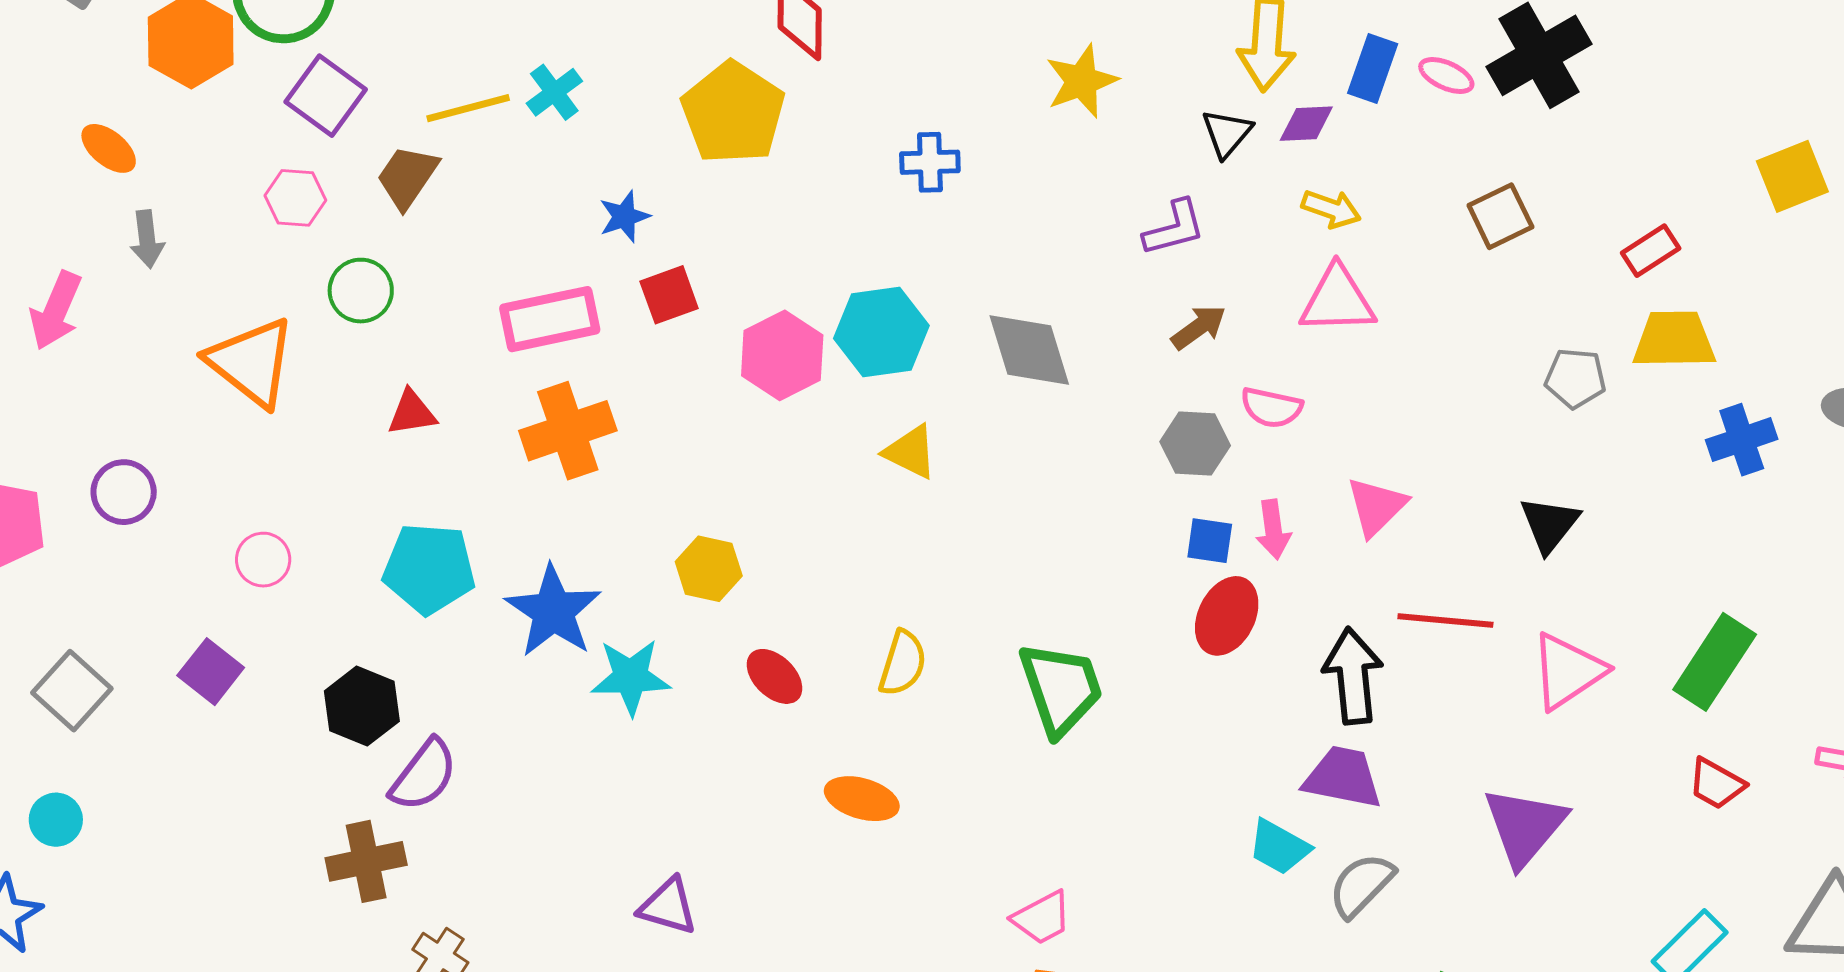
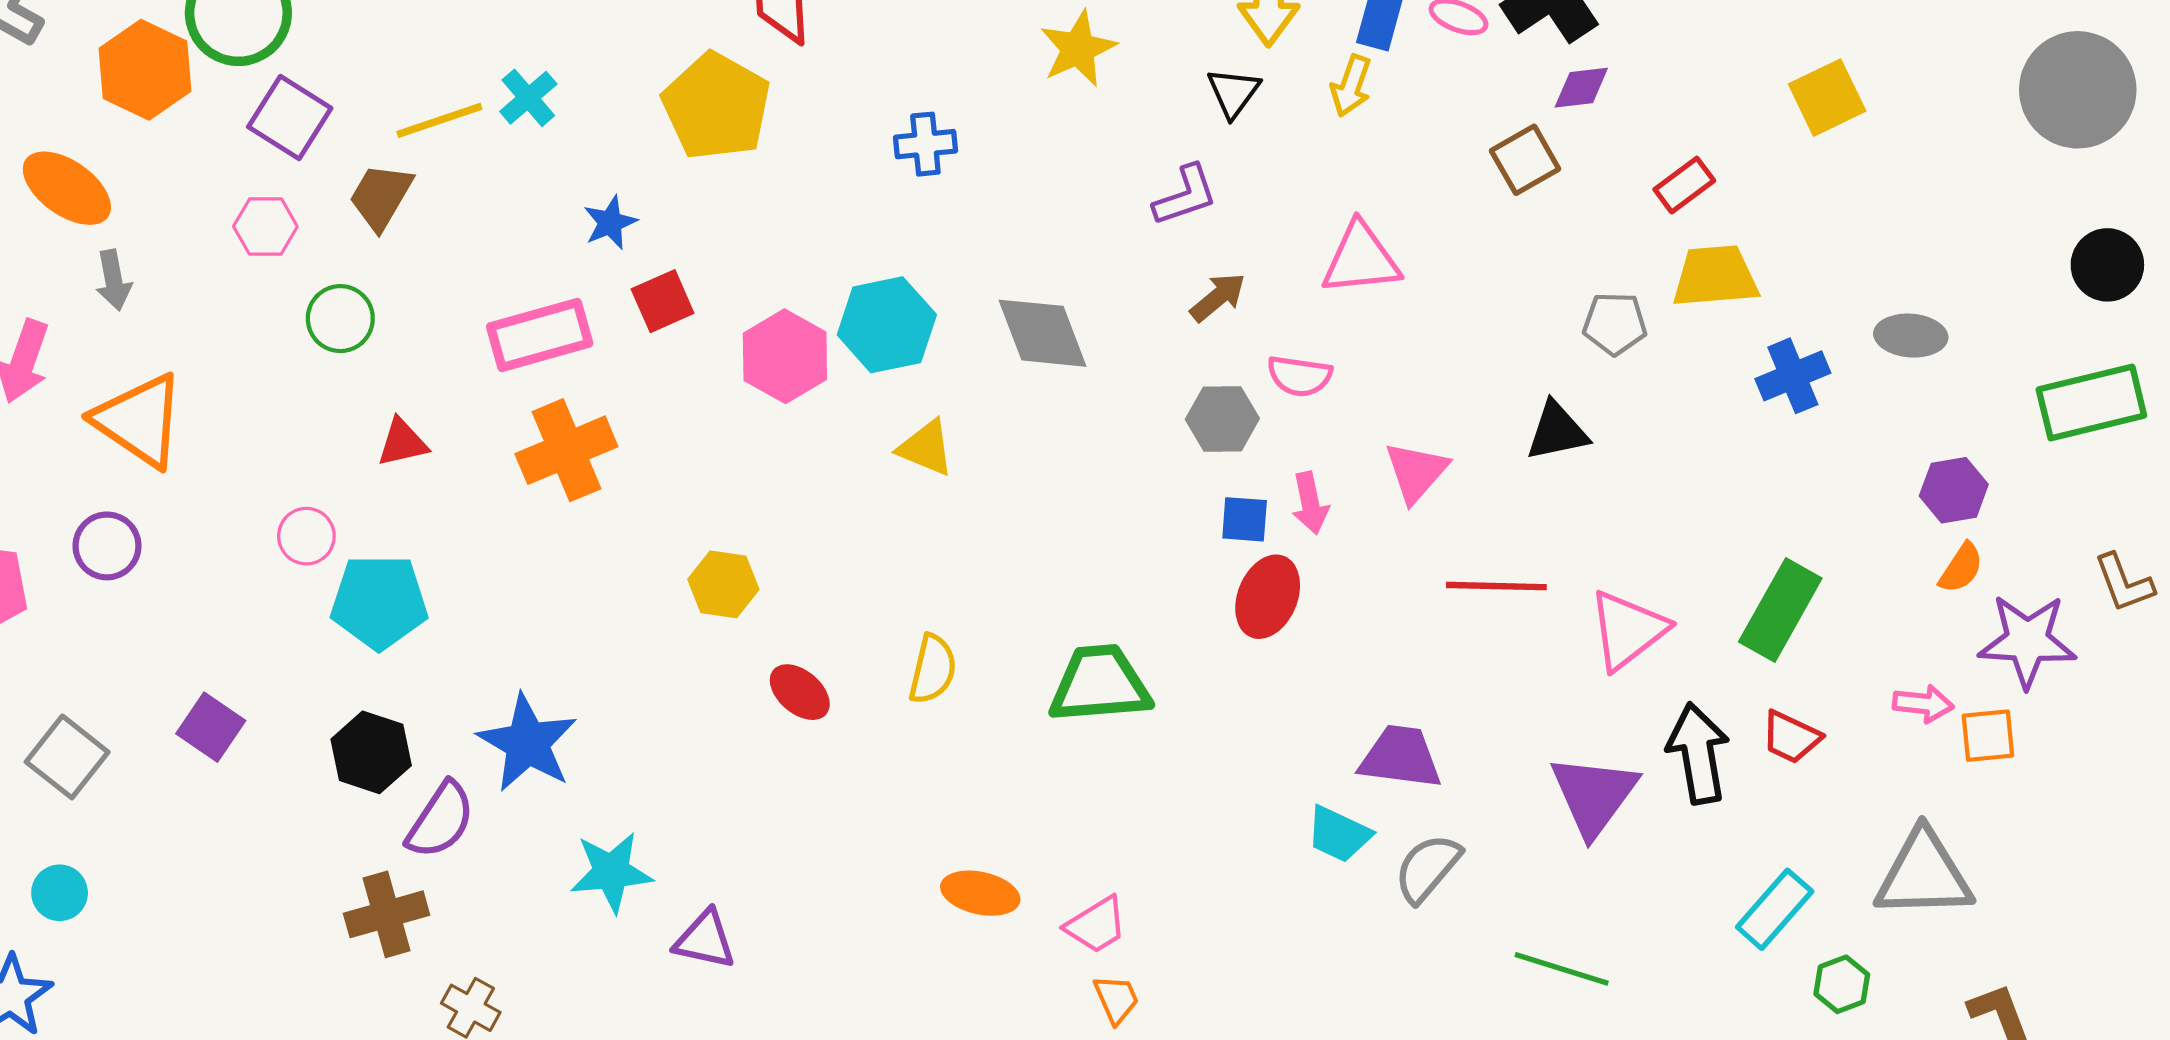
purple diamond: (1306, 124) -> (1581, 88), moved
orange ellipse: (109, 148) -> (67, 188), size x1.5
yellow arrow: (1331, 209) -> (1351, 86), moved, turned 94
orange triangle: (251, 362) -> (139, 420), moved
black triangle: (1549, 524) -> (1557, 431), moved, turned 44
pink circle: (263, 560) -> (306, 536), moved
cyan pentagon: (429, 569) -> (379, 602), moved
blue star: (553, 611) -> (527, 743), moved
black arrow: (1353, 676) -> (1698, 753), moved
cyan star: (631, 677) -> (611, 872), moved
green trapezoid: (1061, 688) -> (1100, 684), turned -72
orange ellipse: (862, 799) -> (980, 893), moved

